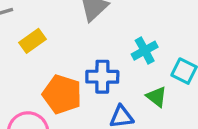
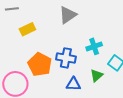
green triangle: (157, 97) -> (97, 76), turned 32

